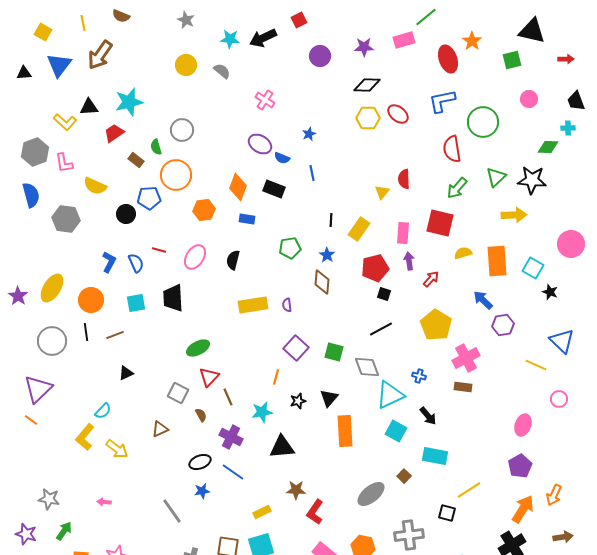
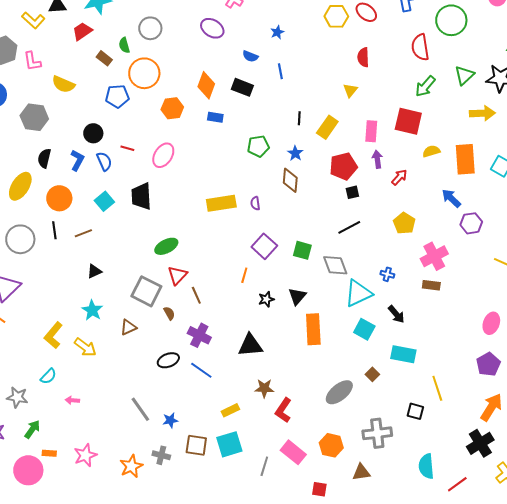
purple ellipse: (260, 144) -> (212, 28), moved
red semicircle: (404, 179) -> (363, 57), moved
black circle: (126, 214) -> (93, 133), moved
black semicircle: (233, 260) -> (44, 158), moved
black square: (384, 294) -> (352, 192), turned -32
cyan square: (136, 303) -> (104, 201), turned -30
yellow pentagon: (436, 325) -> (404, 223), size x0.7
gray square: (178, 393) -> (146, 291), size x1.4
cyan semicircle: (103, 411) -> (48, 376), moved
cyan star: (262, 412) -> (92, 310), moved, turned -30
yellow line: (469, 490) -> (437, 388), turned -75
blue star: (202, 491) -> (170, 420), moved

